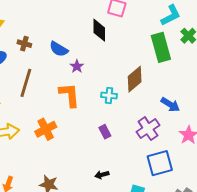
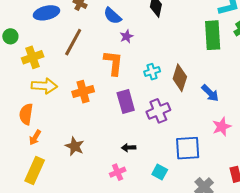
brown diamond: (135, 79) -> (180, 78), moved, turned -44
cyan cross: (109, 95) -> (152, 72), turned -35
purple cross: (148, 129) -> (158, 111), moved
purple rectangle: (105, 132) -> (126, 101), moved, size x1.6

